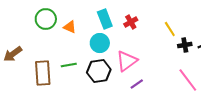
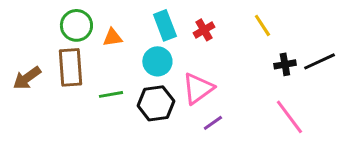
orange triangle: (70, 27) -> (112, 37), turned -32
yellow line: (170, 29) -> (262, 25), moved
brown rectangle: (43, 73) -> (70, 67), moved

